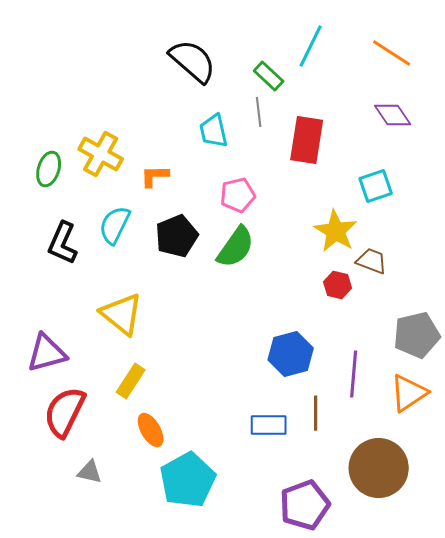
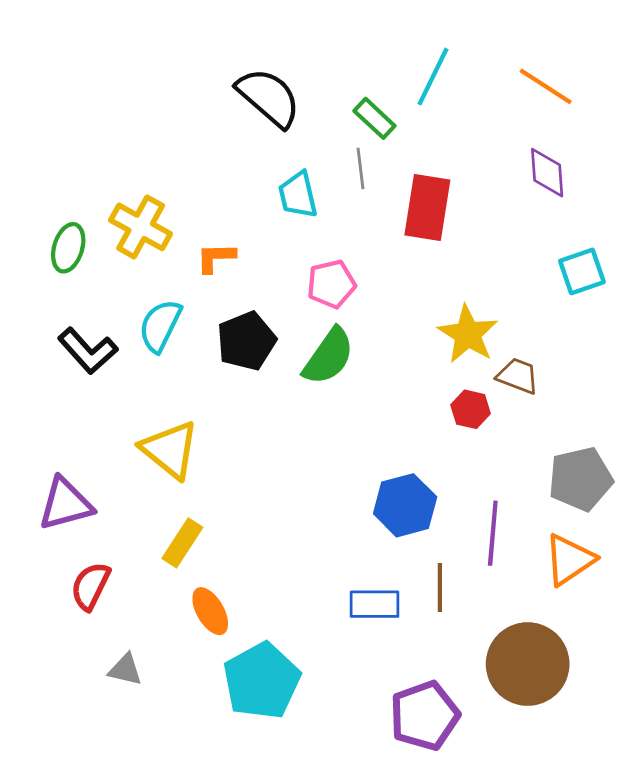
purple diamond: (393, 115) -> (547, 173), turned 30
cyan square: (376, 186) -> (582, 271), moved
black L-shape: (63, 243) -> (88, 351), turned -66
red semicircle: (65, 412) -> (90, 586), size x0.7

